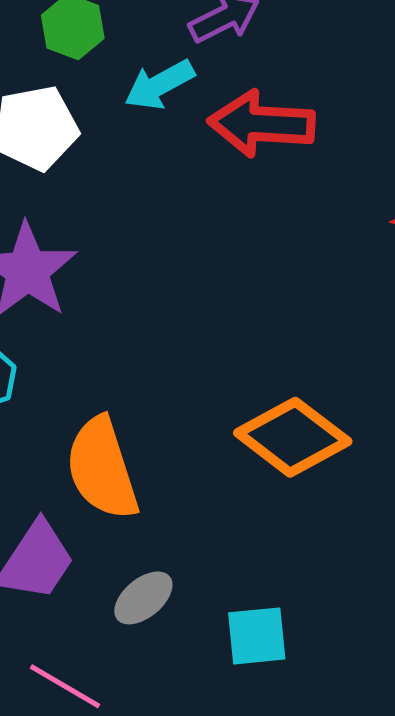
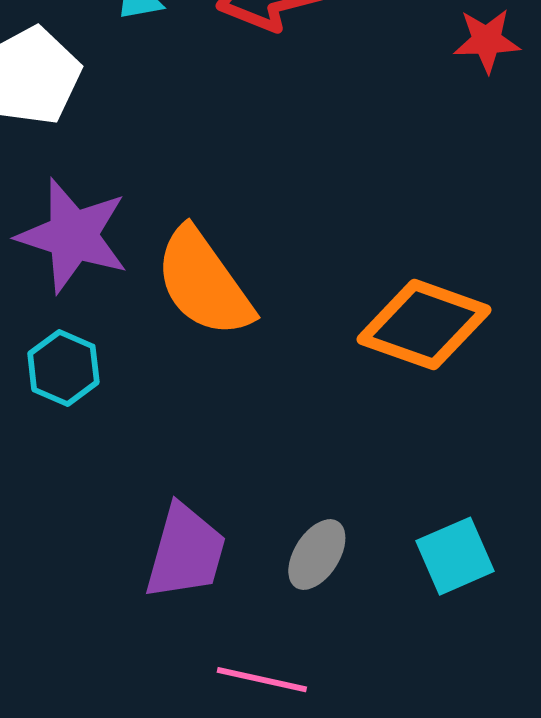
orange semicircle: (102, 468) -> (204, 283), moved

